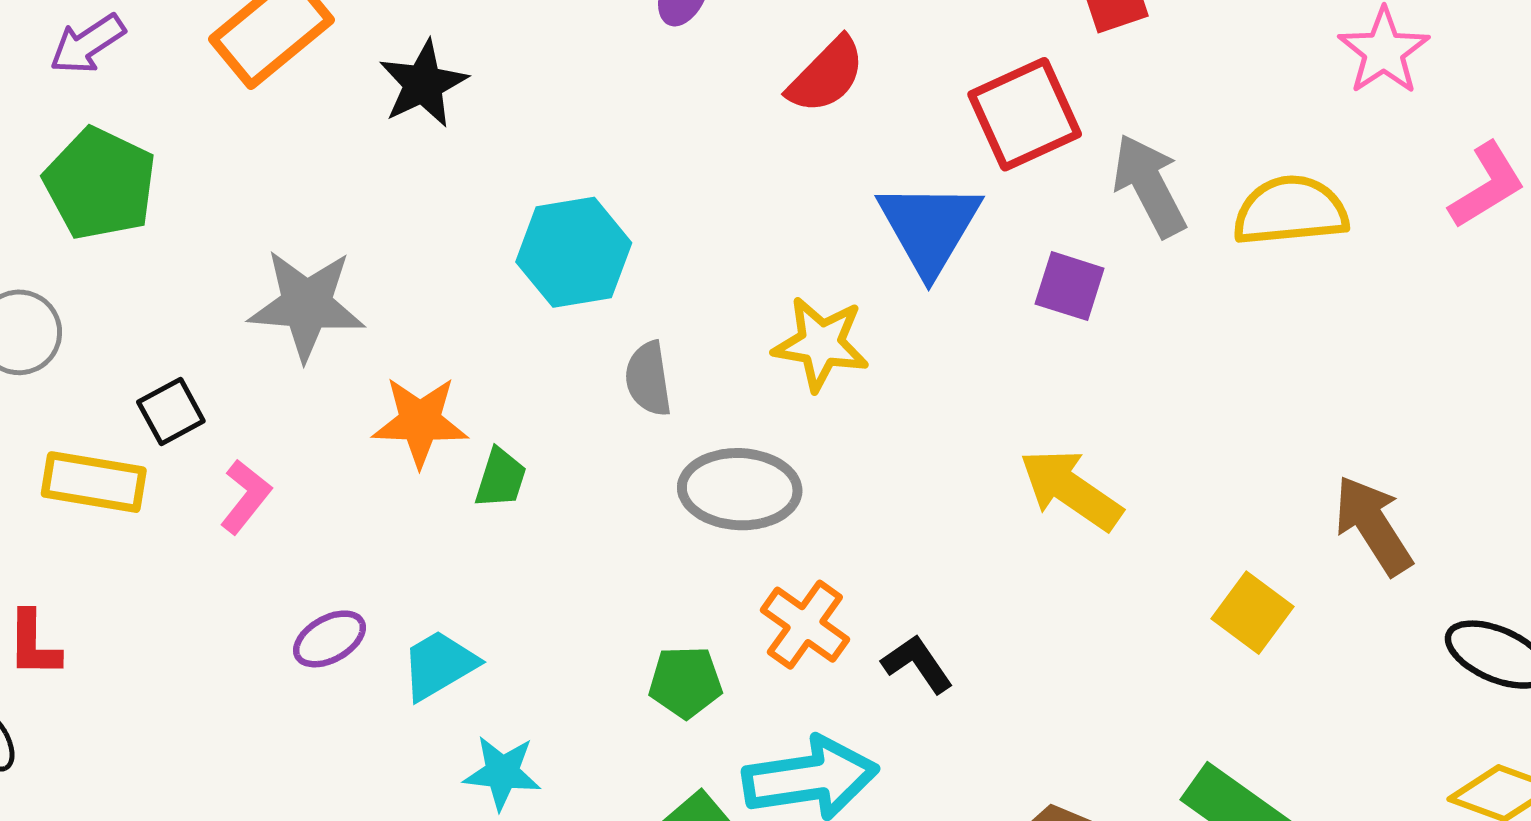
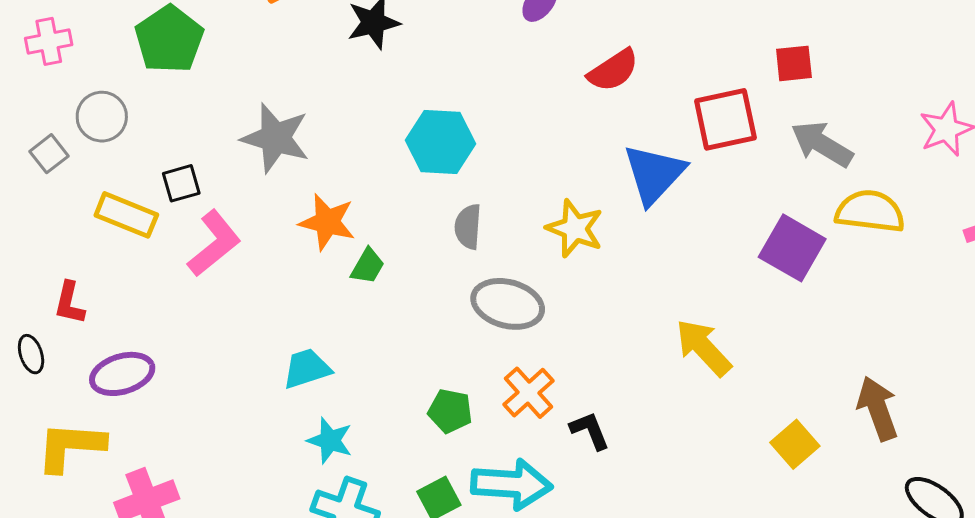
gray arrow: (1149, 185) -> (822, 144), moved, turned -44
purple square: (1070, 286) -> (792, 248), moved, size x1.5
pink L-shape: (245, 497) -> (214, 243), size x1.5
purple ellipse: (329, 639) -> (122, 374), moved, size x1.4

